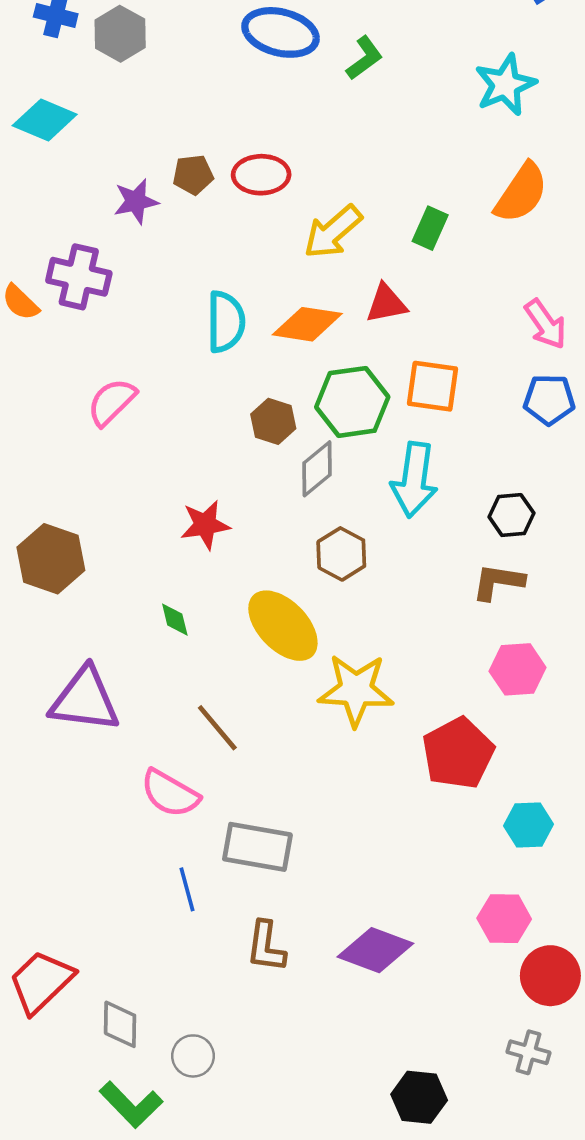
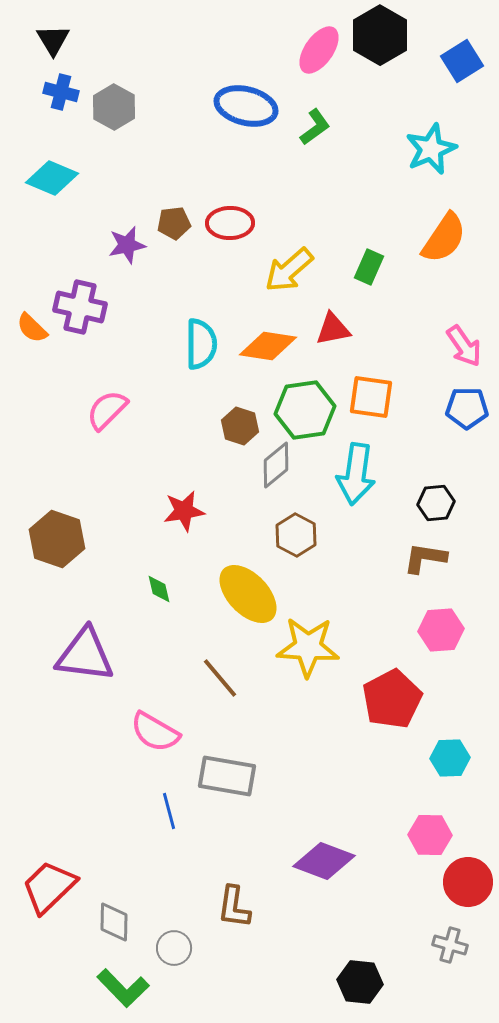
brown line: (217, 728) -> (220, 678), moved
brown L-shape: (266, 947) -> (234, 907), moved

